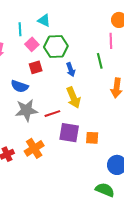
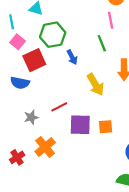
pink square: (32, 44) -> (18, 42), moved
red square: (36, 67) -> (34, 60), size x1.5
yellow arrow: (73, 98) -> (95, 84), moved
gray star: (26, 110) -> (31, 117), moved, size x0.6

